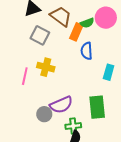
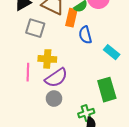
cyan rectangle: (109, 72) -> (112, 52), turned -56
purple semicircle: (61, 105) -> (56, 78), moved
gray circle: (44, 114) -> (54, 99), moved

